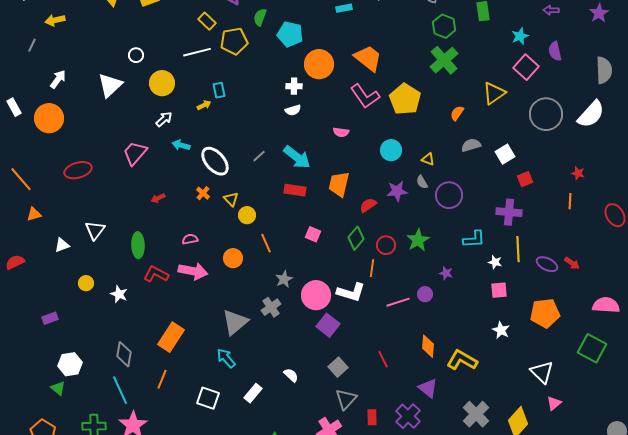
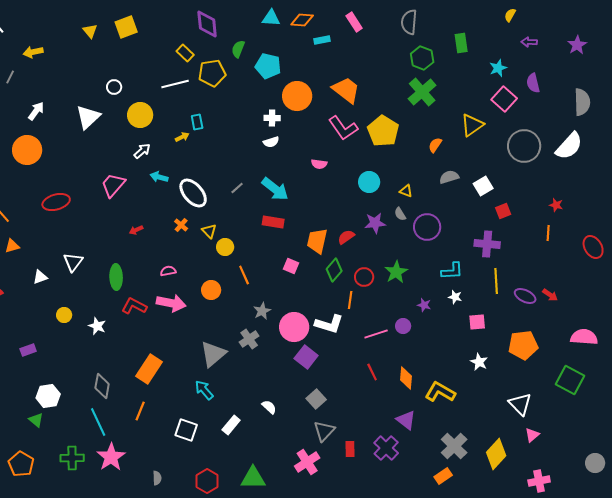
orange trapezoid: (339, 184) -> (317, 241), moved
white star: (495, 262) -> (455, 297), moved
red line: (383, 359) -> (372, 372), moved

